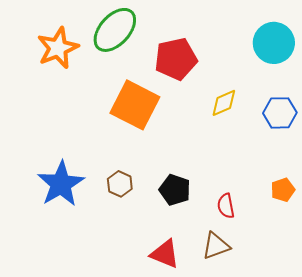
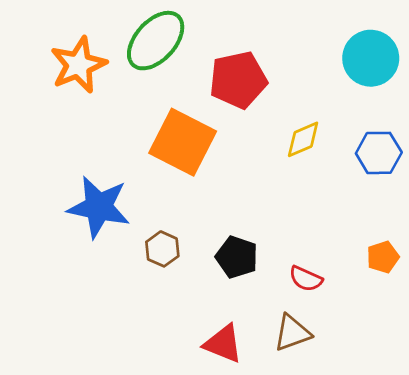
blue star: (61, 184) -> (99, 207), moved, turned -30
red semicircle: (226, 206) -> (306, 279), turned -55

